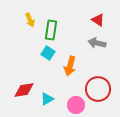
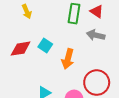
green rectangle: (51, 30) -> (74, 14), moved
red diamond: (24, 90) -> (21, 49), moved

